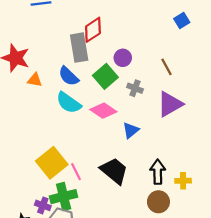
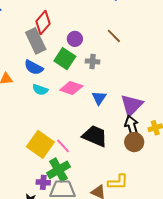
cyan semicircle: (69, 103) -> (40, 90), size x0.7
purple triangle: (170, 104) -> (132, 105), moved
brown circle: (158, 202) -> (134, 142), moved

